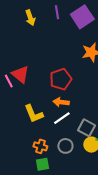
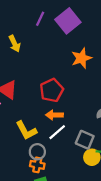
purple line: (57, 12) -> (40, 19), turned 40
yellow arrow: (30, 18) -> (15, 44), moved
gray circle: (65, 146) -> (37, 152), moved

